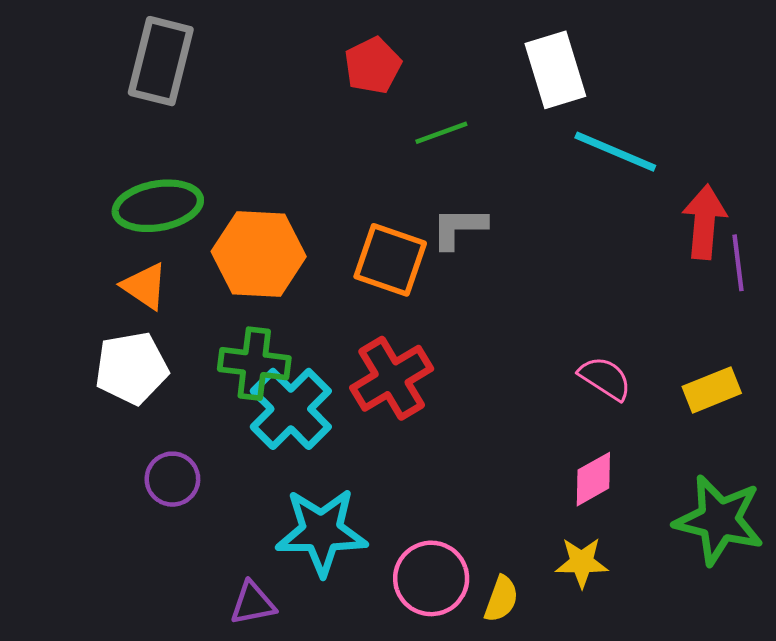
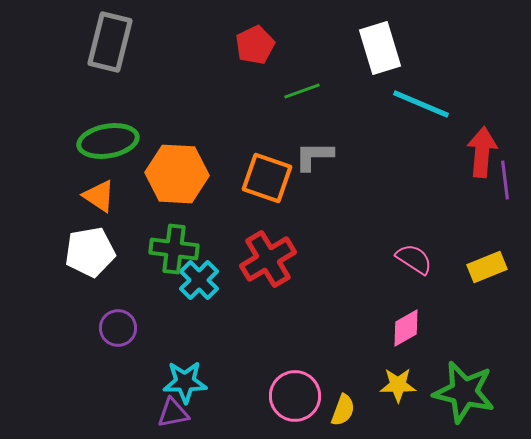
cyan cross: (291, 409) -> (199, 280), size x0.7
green star: (719, 520) -> (464, 392), moved
cyan star: (322, 532) -> (185, 382), moved, size x0.7

